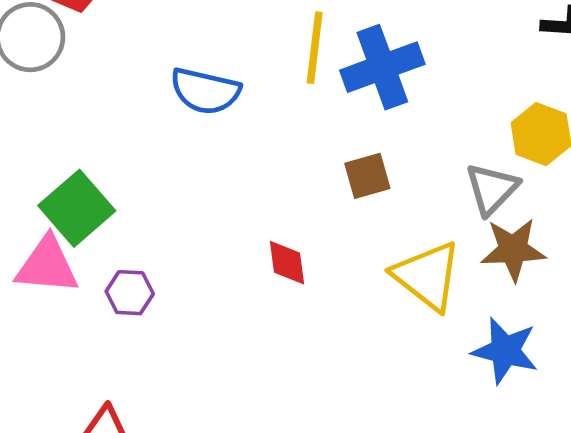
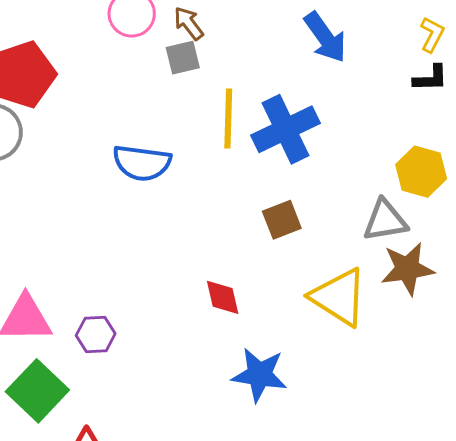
gray triangle: (492, 189) -> (385, 221), turned 42
green square: (77, 208) -> (37, 391), moved
blue star: (505, 351) -> (259, 375), moved

